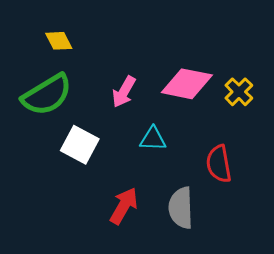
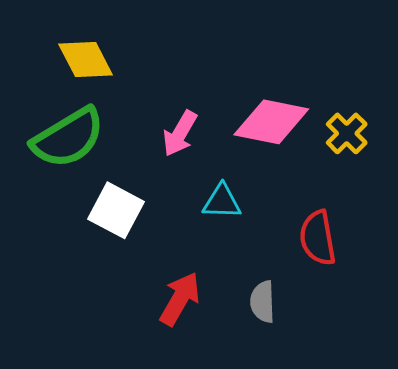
yellow diamond: (59, 41) -> (86, 59), size x1.4
gray semicircle: (181, 208) -> (263, 302), size x0.7

